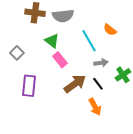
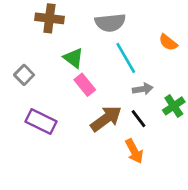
gray semicircle: (63, 16) -> (110, 23), moved
orange semicircle: (110, 30) -> (168, 42), moved
purple rectangle: (29, 86) -> (41, 122), turned -70

